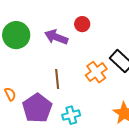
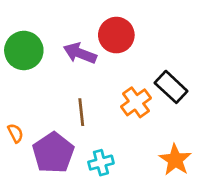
red circle: (82, 24) -> (116, 35), size x1.6

